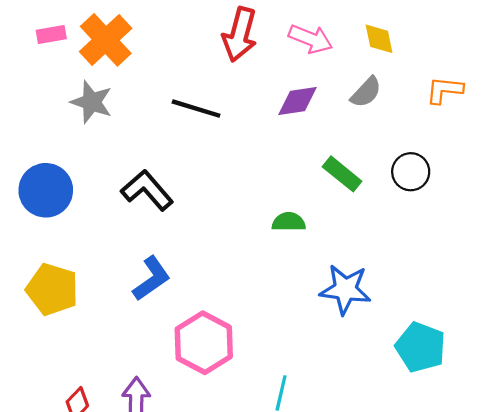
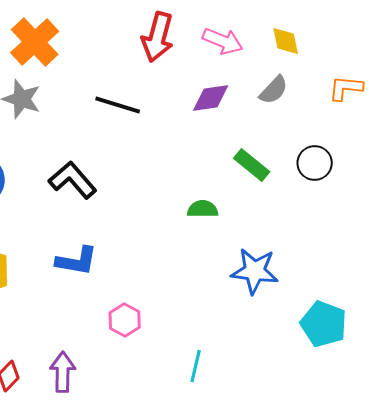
blue L-shape: (151, 278) -> (77, 261), turned 45
pink hexagon: (204, 343) -> (125, 320), size x0.6

